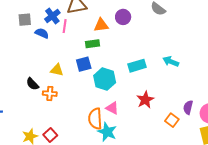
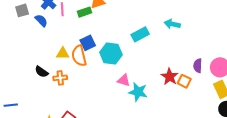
blue semicircle: (42, 33) -> (41, 21), turned 32
green rectangle: (92, 44) -> (85, 12), moved
red star: (145, 100) -> (170, 77), moved
orange semicircle: (95, 119) -> (79, 56), moved
cyan star: (107, 132) -> (138, 92), moved

